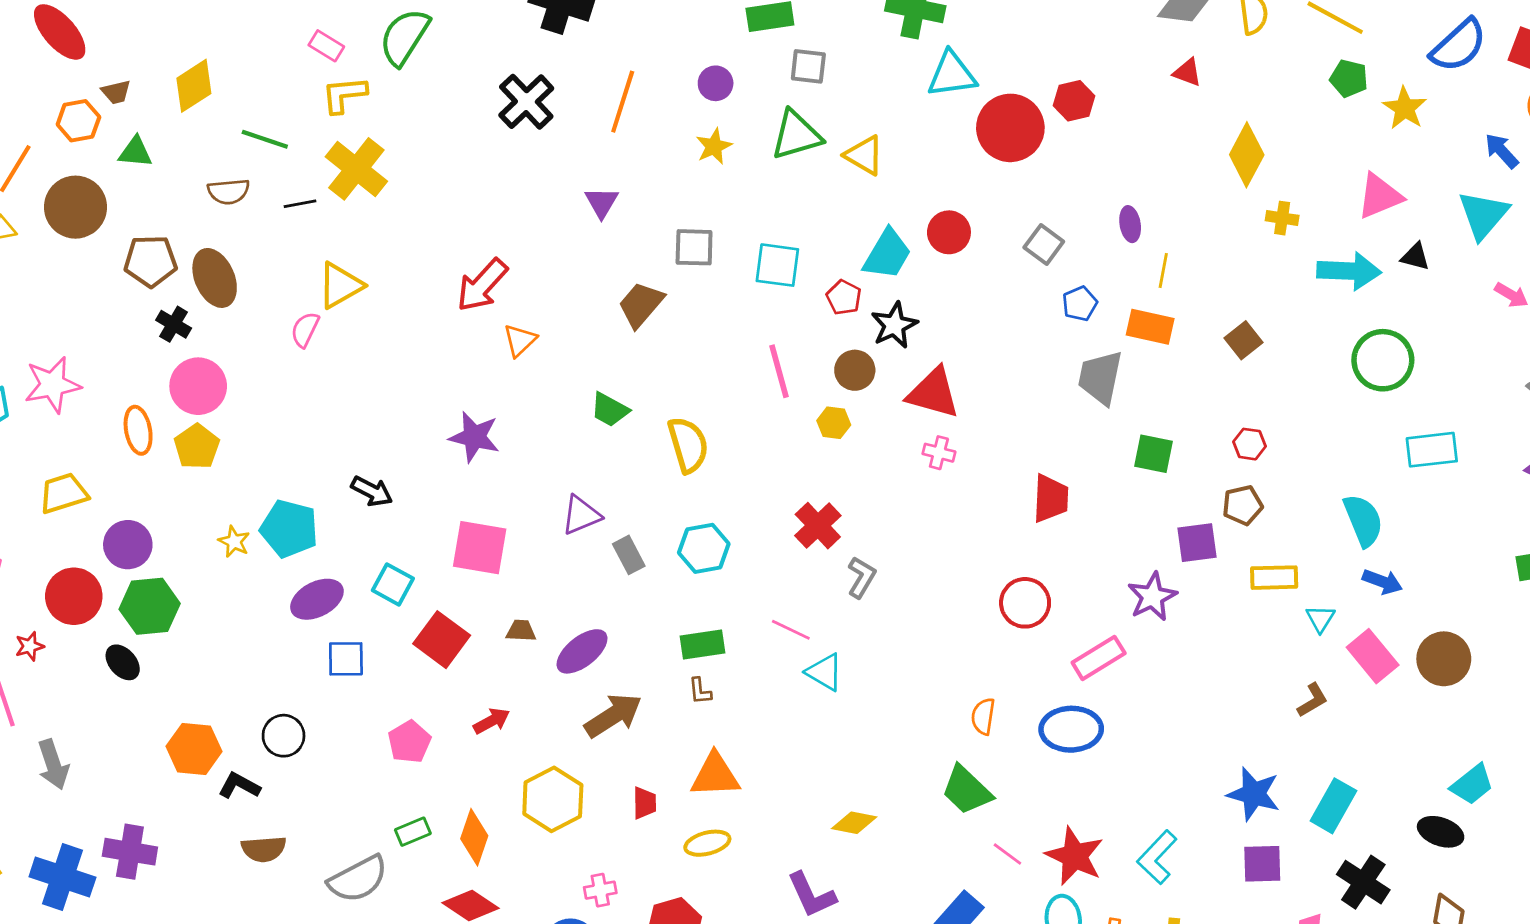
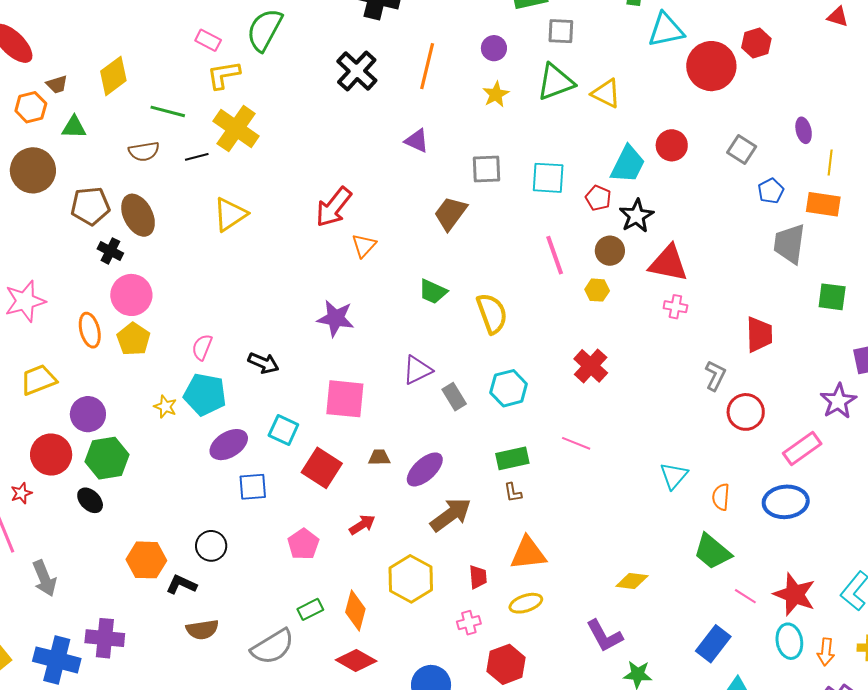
purple triangle: (602, 202) -> (417, 141), turned -32
pink semicircle: (305, 330) -> (202, 347), moved
gray L-shape: (861, 577) -> (715, 376), moved
cyan triangle: (825, 672) -> (674, 476), moved, turned 44
pink cross: (600, 890) -> (469, 623), moved

